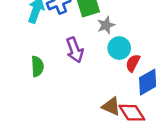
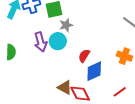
cyan circle: (119, 48) -> (58, 41), moved

